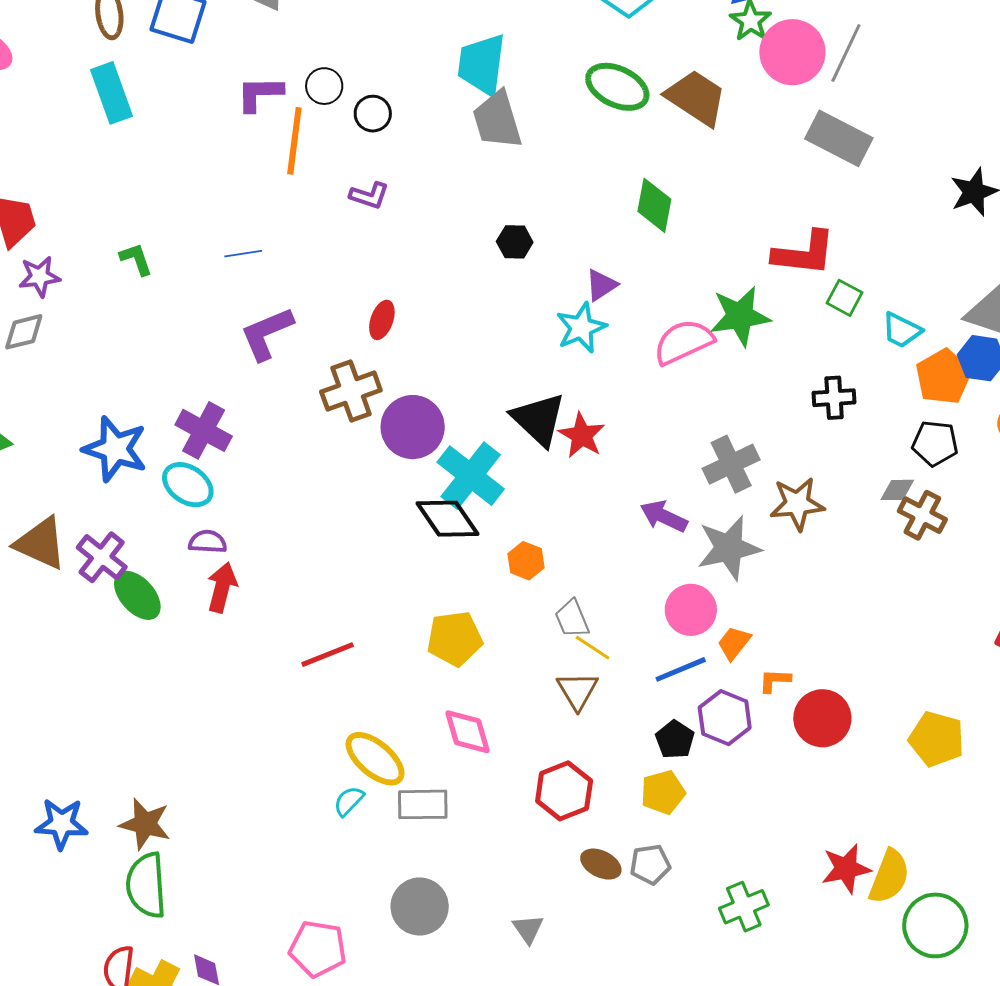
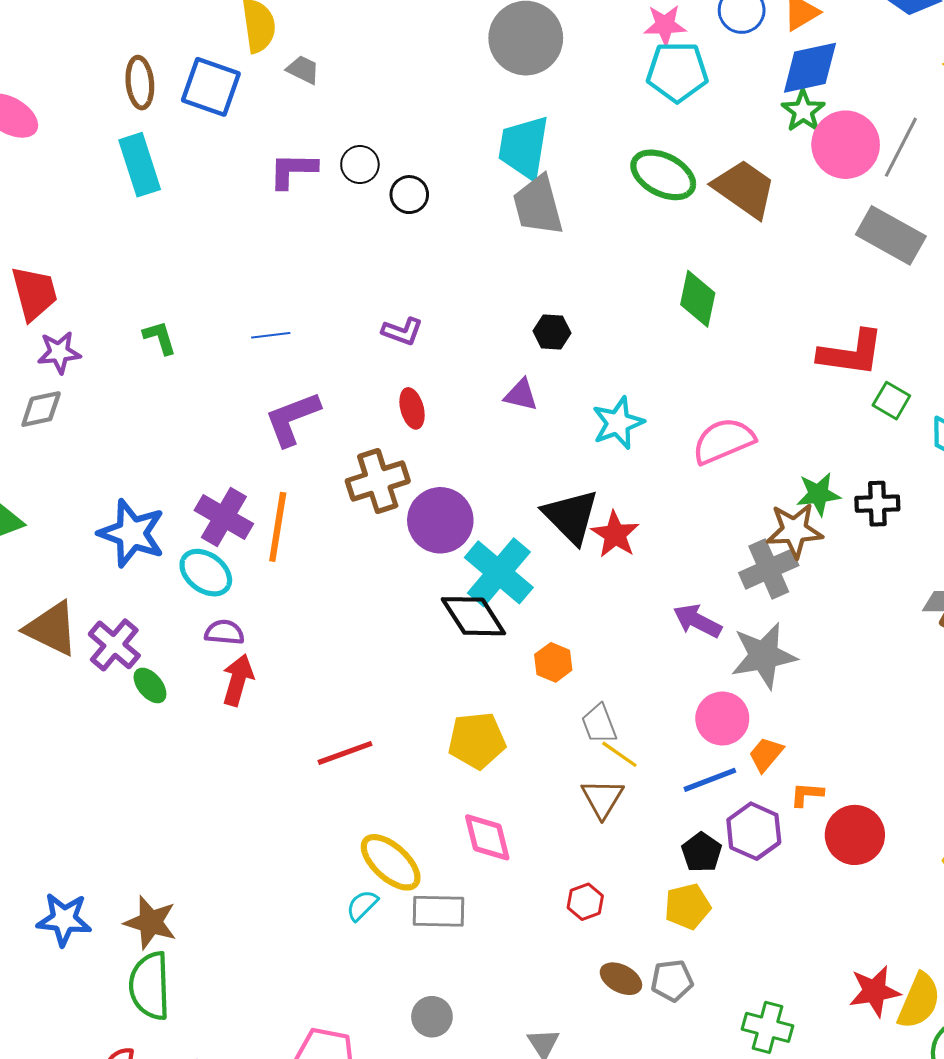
orange line: (294, 141) -> (278, 527), moved
purple L-shape: (369, 196) -> (402, 331), moved
purple triangle: (601, 285) -> (521, 395), moved, turned 45
green star: (740, 316) -> (818, 494), moved, size x0.7
red ellipse: (382, 320) -> (412, 408), turned -36
brown star: (797, 504) -> (795, 530), moved
green ellipse: (137, 595) -> (150, 685), size x0.7
red hexagon: (564, 791) -> (585, 902), size x0.6
gray circle: (420, 907) -> (432, 1017), size x0.7
green cross: (744, 907) -> (767, 1027), turned 36

